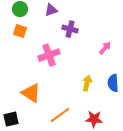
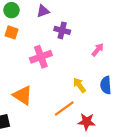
yellow arrow: (87, 83) -> (79, 85), turned -49
orange line: (60, 115) -> (64, 108), moved

